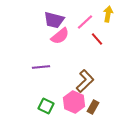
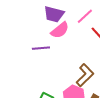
purple line: (41, 67) -> (41, 48), moved

